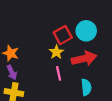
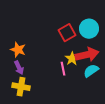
yellow star: (56, 52) -> (72, 59), moved
cyan semicircle: (86, 87) -> (91, 71), moved, turned -119

